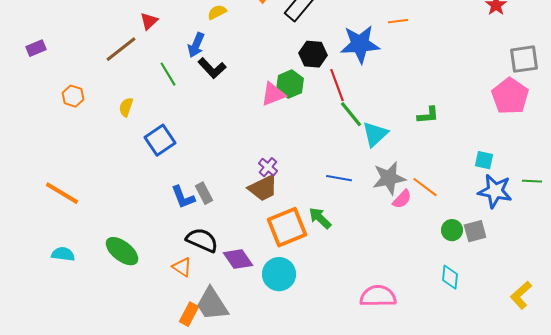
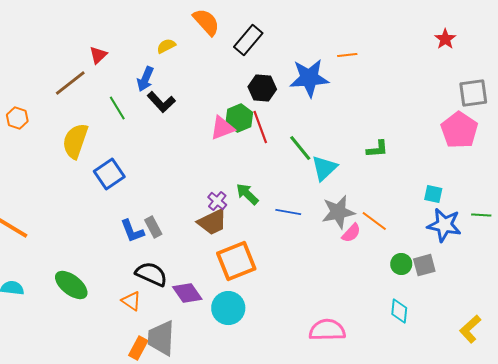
red line: (337, 85) -> (260, 127), moved
orange hexagon: (73, 96) -> (17, 118), moved
yellow semicircle: (126, 107) -> (75, 141), size x1.8
green arrow: (320, 218) -> (247, 194), moved
gray trapezoid: (212, 304) -> (161, 338), turned 36

